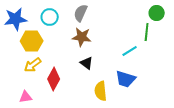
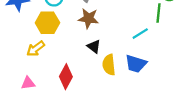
yellow hexagon: (32, 41) -> (47, 23), moved
red diamond: (54, 79) -> (66, 77), moved
yellow semicircle: (101, 91) -> (109, 65), moved

